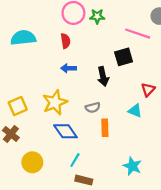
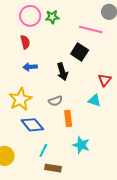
black square: (124, 57) -> (80, 52), turned -36
cyan star: (132, 166) -> (81, 145), moved

